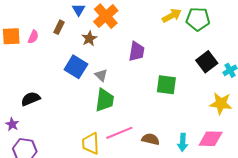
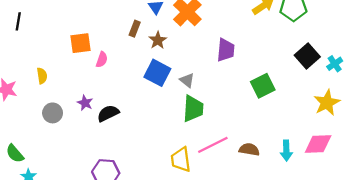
pink semicircle: (33, 37) -> (102, 60), moved
brown star: (89, 39) -> (158, 40), moved
green square: (166, 85) -> (263, 86), turned -30
yellow star: (221, 104) -> (327, 103), turned -30
purple star: (12, 124) -> (85, 103), moved

